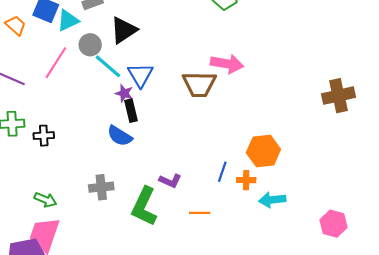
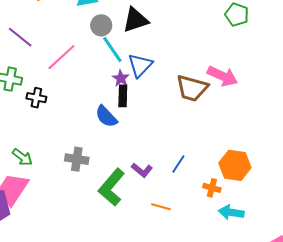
pink line: (56, 63) -> (61, 57), moved
blue line: (222, 172) -> (178, 164), moved

